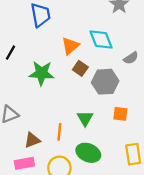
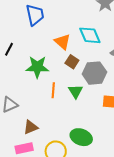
orange triangle: (70, 46) -> (62, 42), turned -36
green triangle: (85, 118) -> (76, 91), moved
orange line: (59, 132) -> (53, 90), moved

